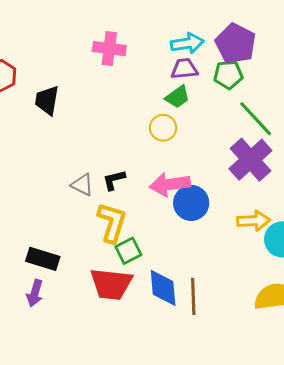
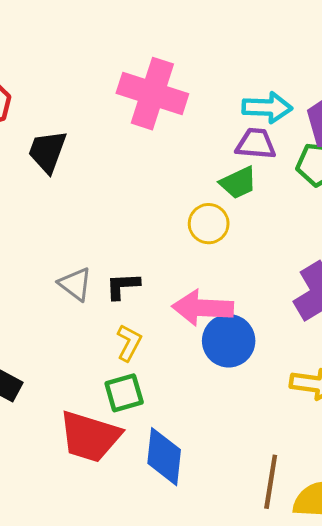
pink cross: (109, 49) -> (152, 94), size x1.4
yellow L-shape: (112, 222) -> (129, 343), moved, size x0.6
brown line: (193, 296) -> (271, 482), moved

